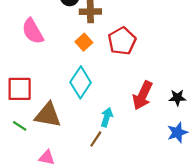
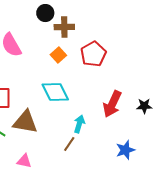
cyan diamond: (81, 82) -> (55, 92), turned -60
blue star: (177, 132) -> (125, 150), moved

